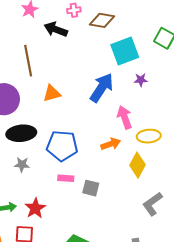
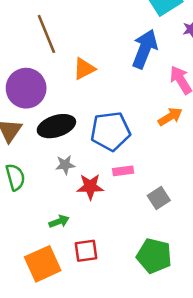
gray square: (91, 188) -> (159, 198), moved, turned -36
red star: (35, 208) -> (90, 187), moved, turned -30

